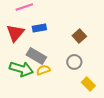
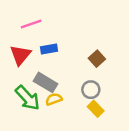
green arrow: (21, 69) -> (27, 98), turned 30
yellow rectangle: (88, 84) -> (96, 109), moved

